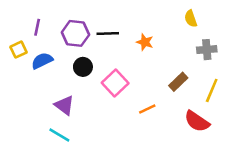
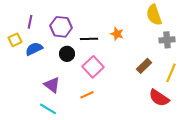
yellow semicircle: (191, 19) -> (154, 15), size x1.5
black line: (108, 33) -> (89, 39), moved
orange line: (147, 109) -> (87, 95), moved

